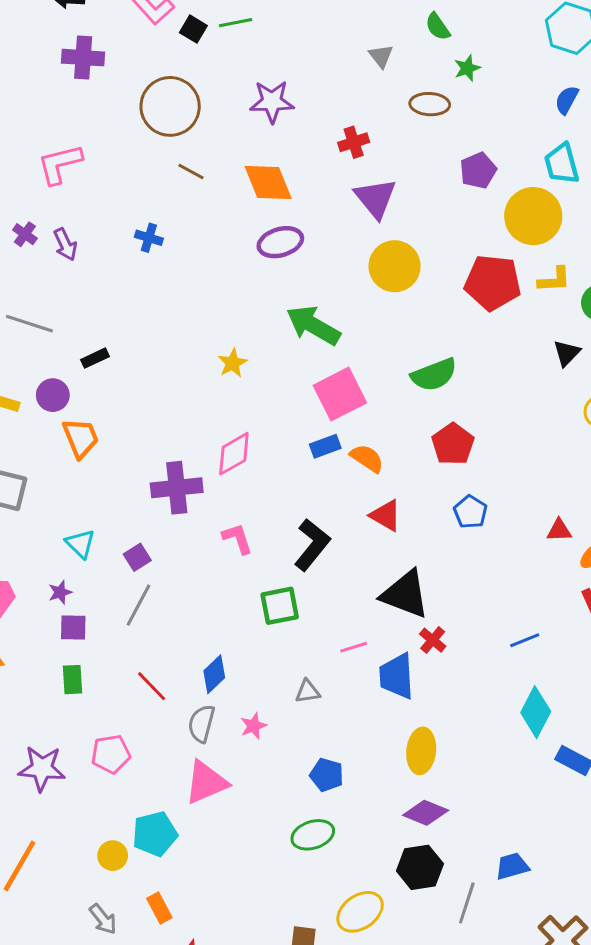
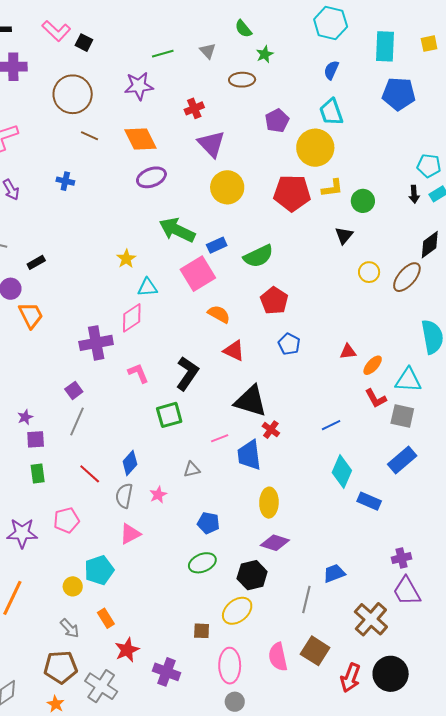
green line: (236, 23) -> (163, 54), moved
blue rectangle: (325, 446) -> (217, 245), moved
cyan triangle: (80, 544) -> (148, 287), moved, turned -45
pink triangle: (206, 782) -> (130, 534), size x0.7
black hexagon: (420, 867) -> (252, 575), moved

